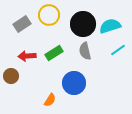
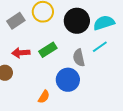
cyan line: (118, 50) -> (100, 47), moved
gray semicircle: (85, 51) -> (79, 58), moved

